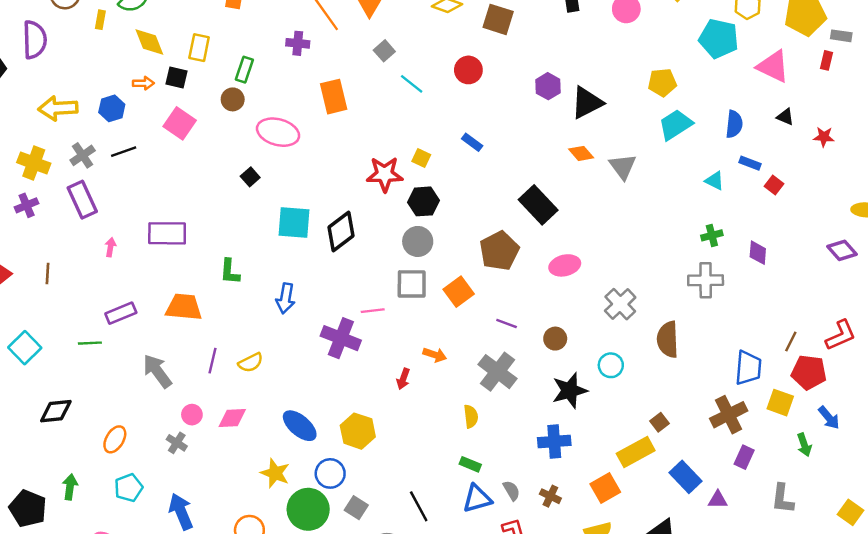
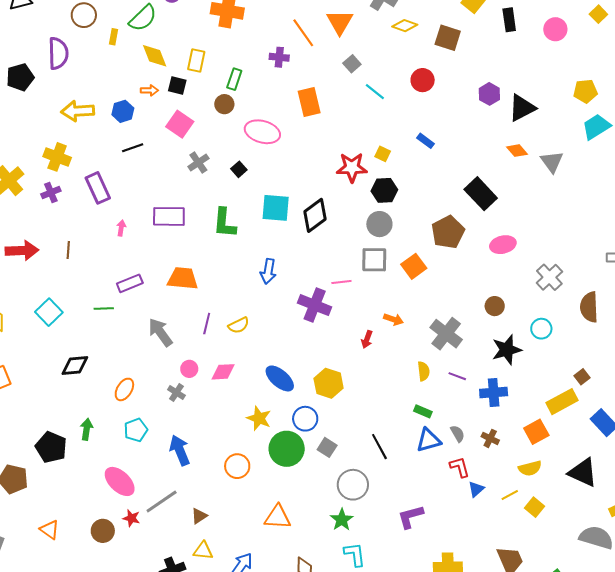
gray cross: (83, 155) -> (198, 163), moved
green L-shape: (230, 272) -> (225, 223), moved, size x1.4
purple line: (507, 323) -> (457, 376), moved

